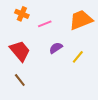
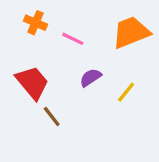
pink line: (45, 24) -> (73, 39), turned 48
brown line: (20, 80) -> (52, 116), moved

